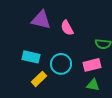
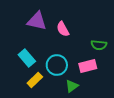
cyan rectangle: (31, 57) -> (27, 58), turned 36
green triangle: (93, 85) -> (72, 86), moved, turned -48

